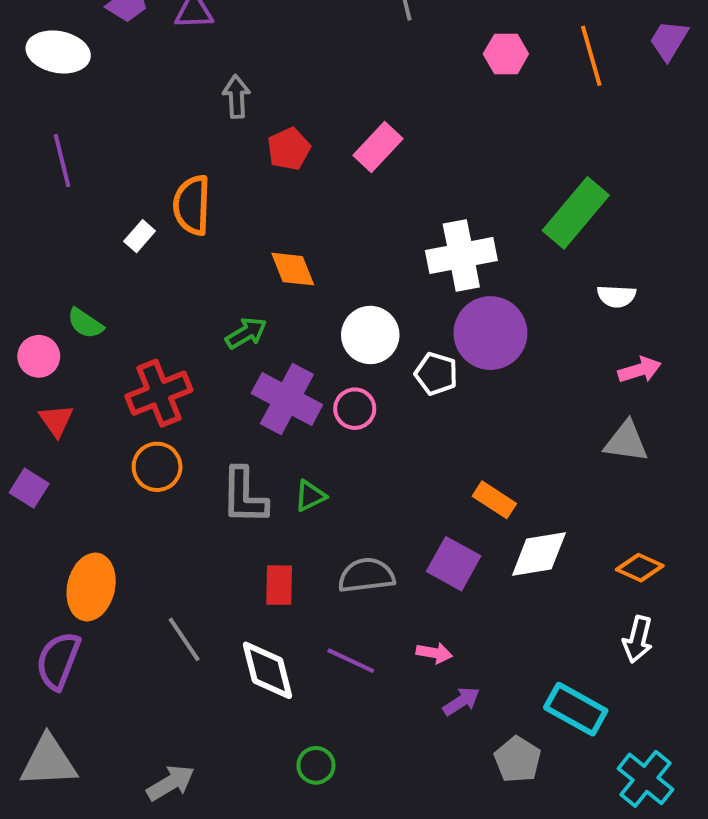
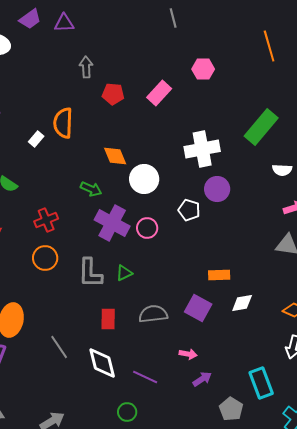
pink hexagon: (506, 54) -> (203, 69), moved
red pentagon: (289, 149) -> (113, 94), turned 30
green arrow: (246, 333) -> (91, 189), turned 55
purple circle: (490, 333) -> (217, 189), size x0.7
white circle: (370, 335) -> (144, 179), moved
red cross: (159, 393) -> (46, 220), size x0.7
orange rectangle: (494, 500) -> (219, 275), turned -35
white diamond: (539, 554) -> (242, 303), size x0.7
purple line: (351, 661) -> (145, 377), moved
cyan rectangle: (576, 709) -> (261, 383), turned 40

